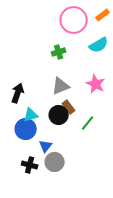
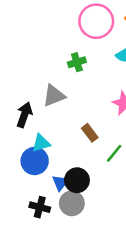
gray triangle: (61, 86) -> (54, 96), moved
black circle: (59, 115) -> (77, 180), moved

